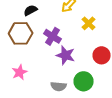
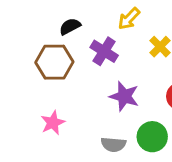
purple cross: (53, 36) -> (104, 51), moved

